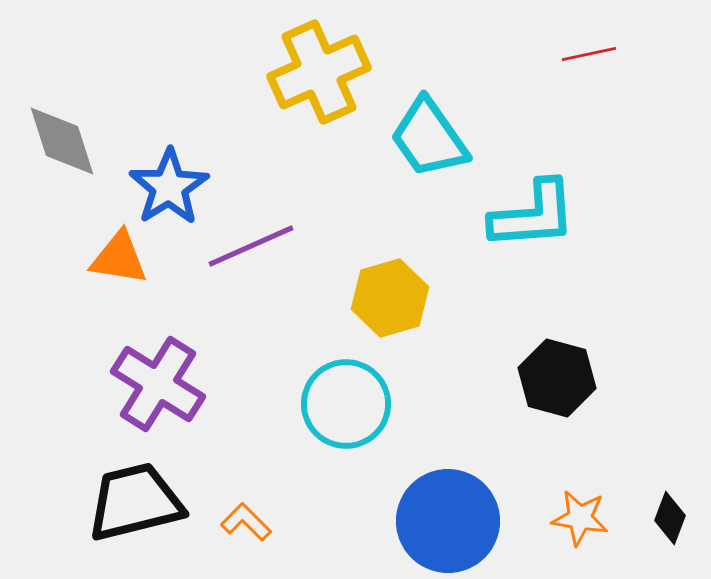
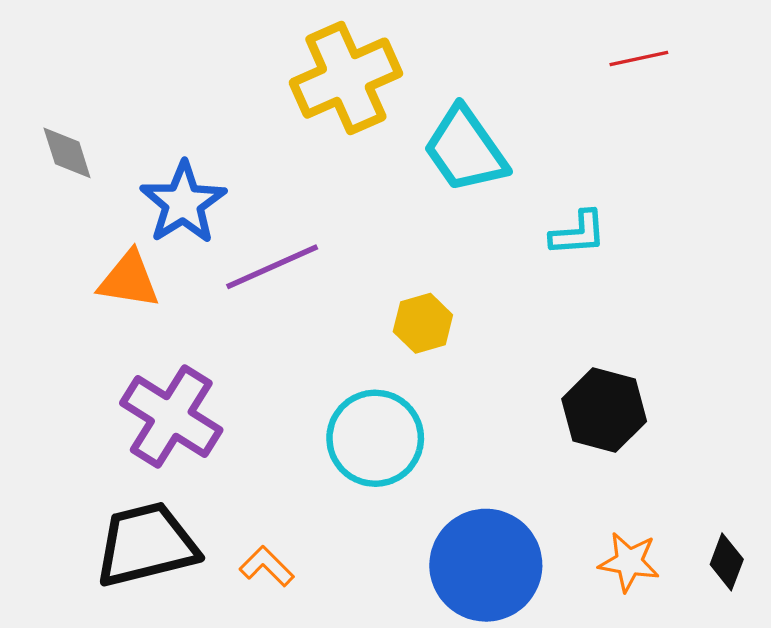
gray diamond: (62, 141) -> (67, 153), size x0.7
cyan L-shape: (533, 215) -> (578, 233), size x0.6
yellow hexagon: (390, 298) -> (423, 323), size x0.7

